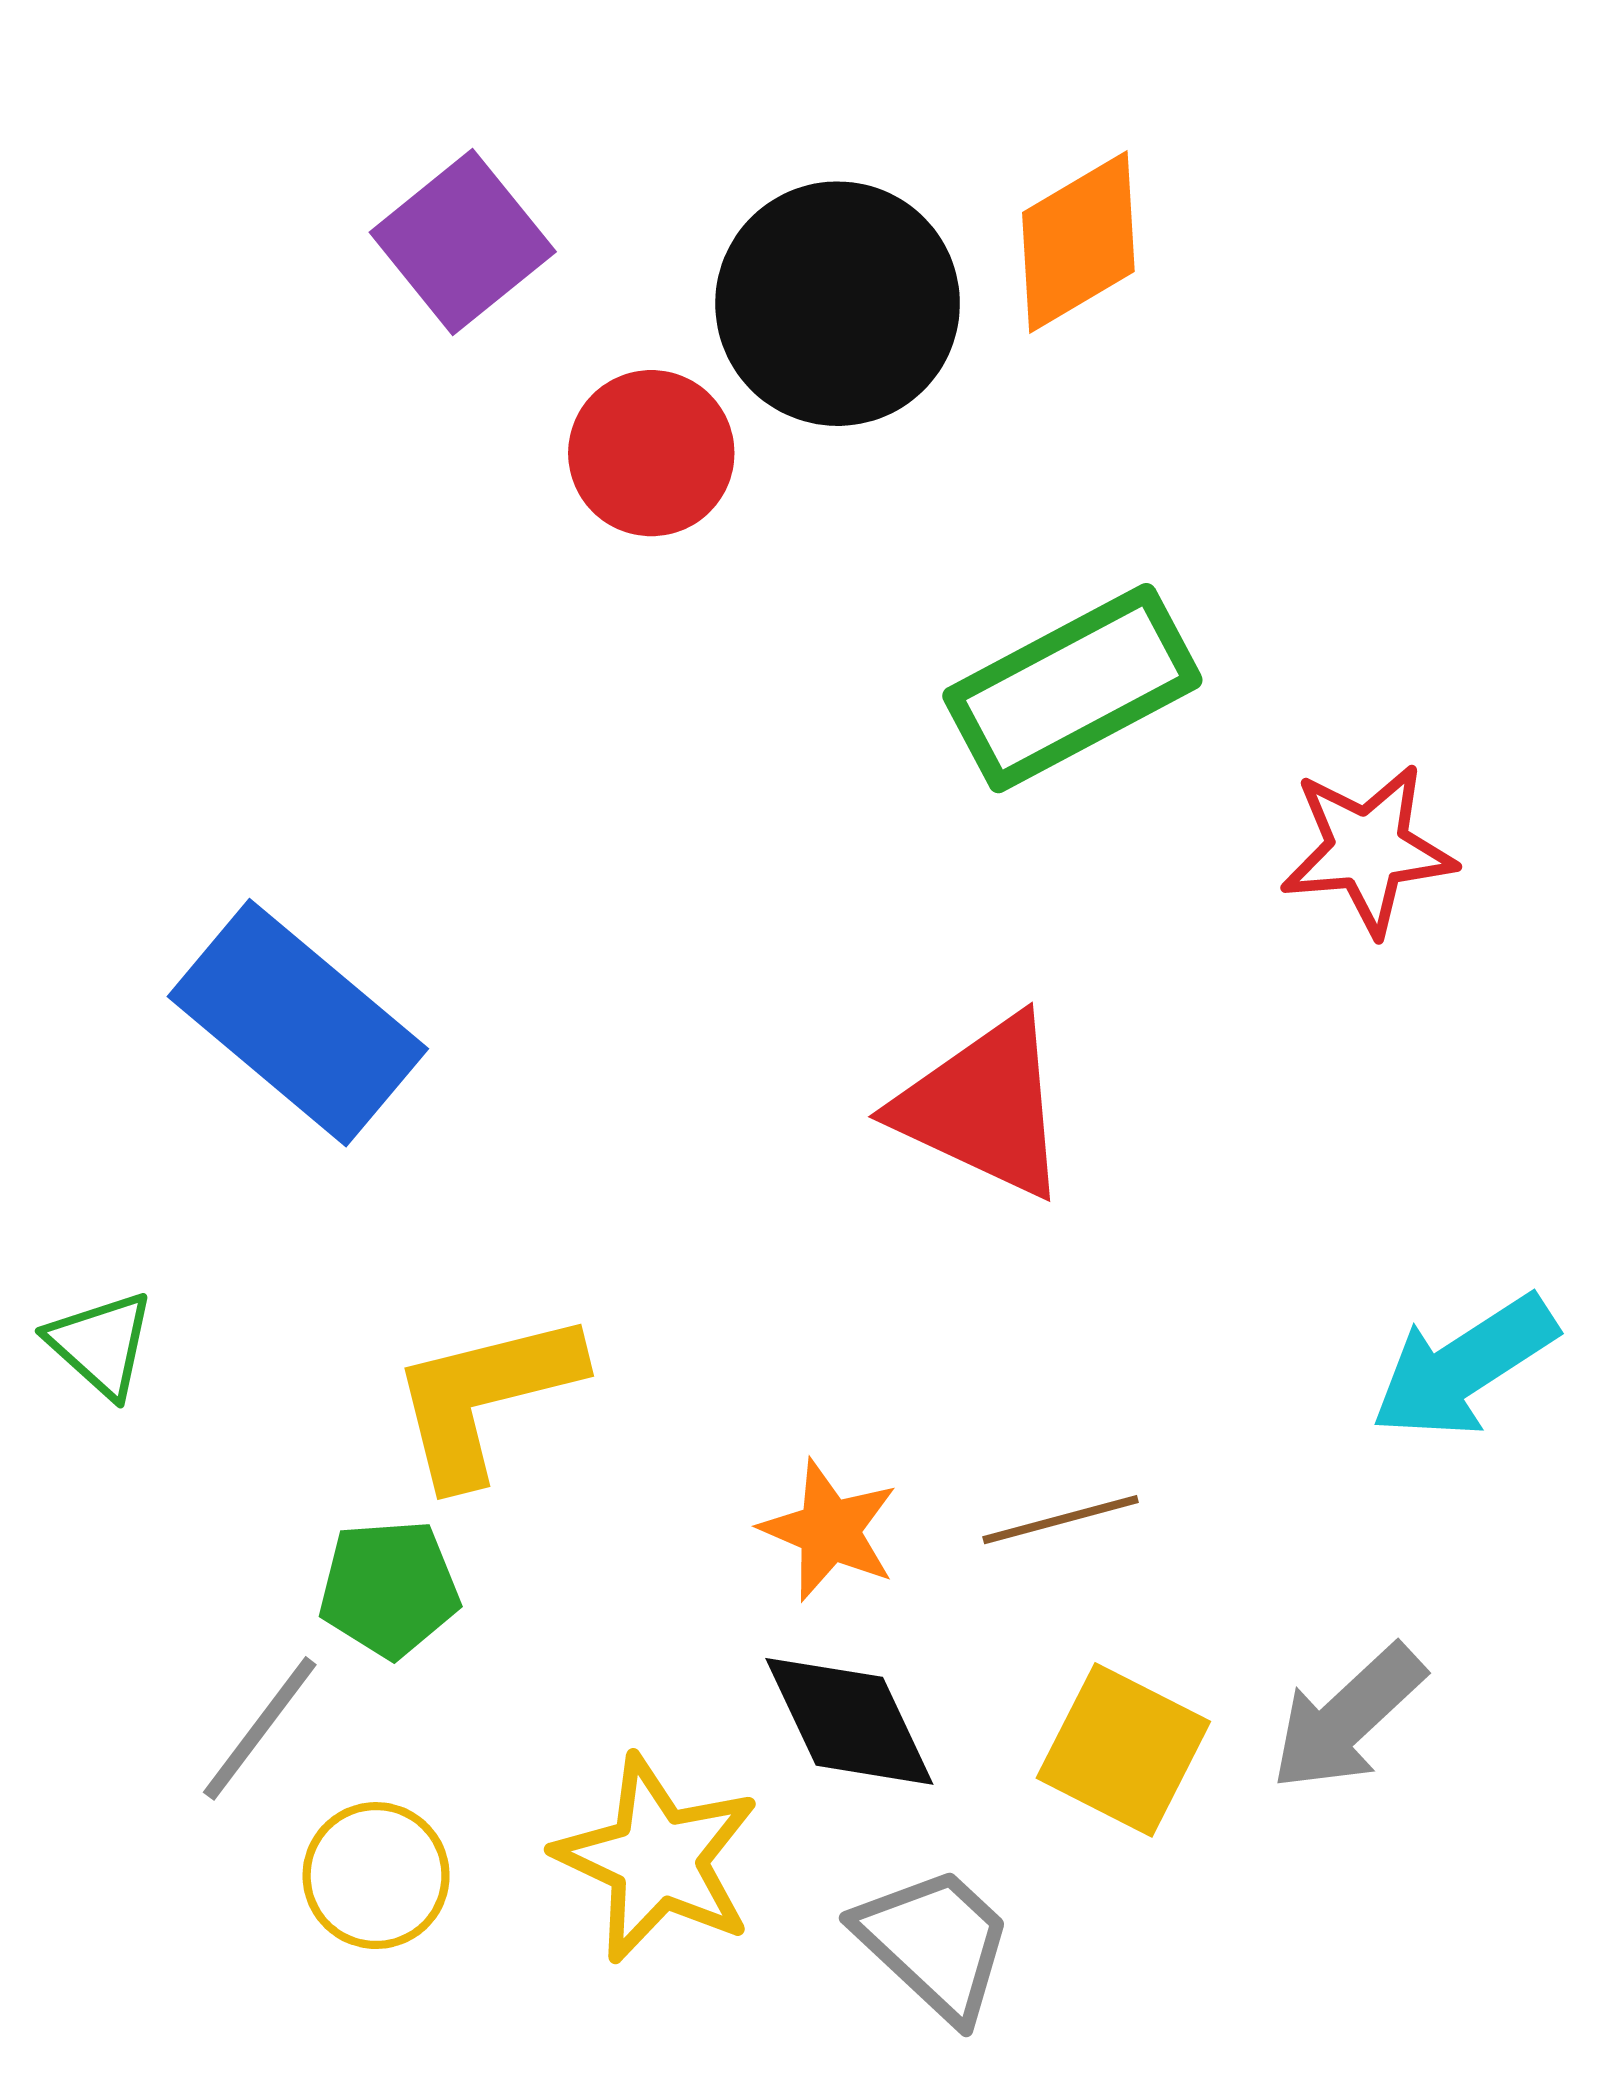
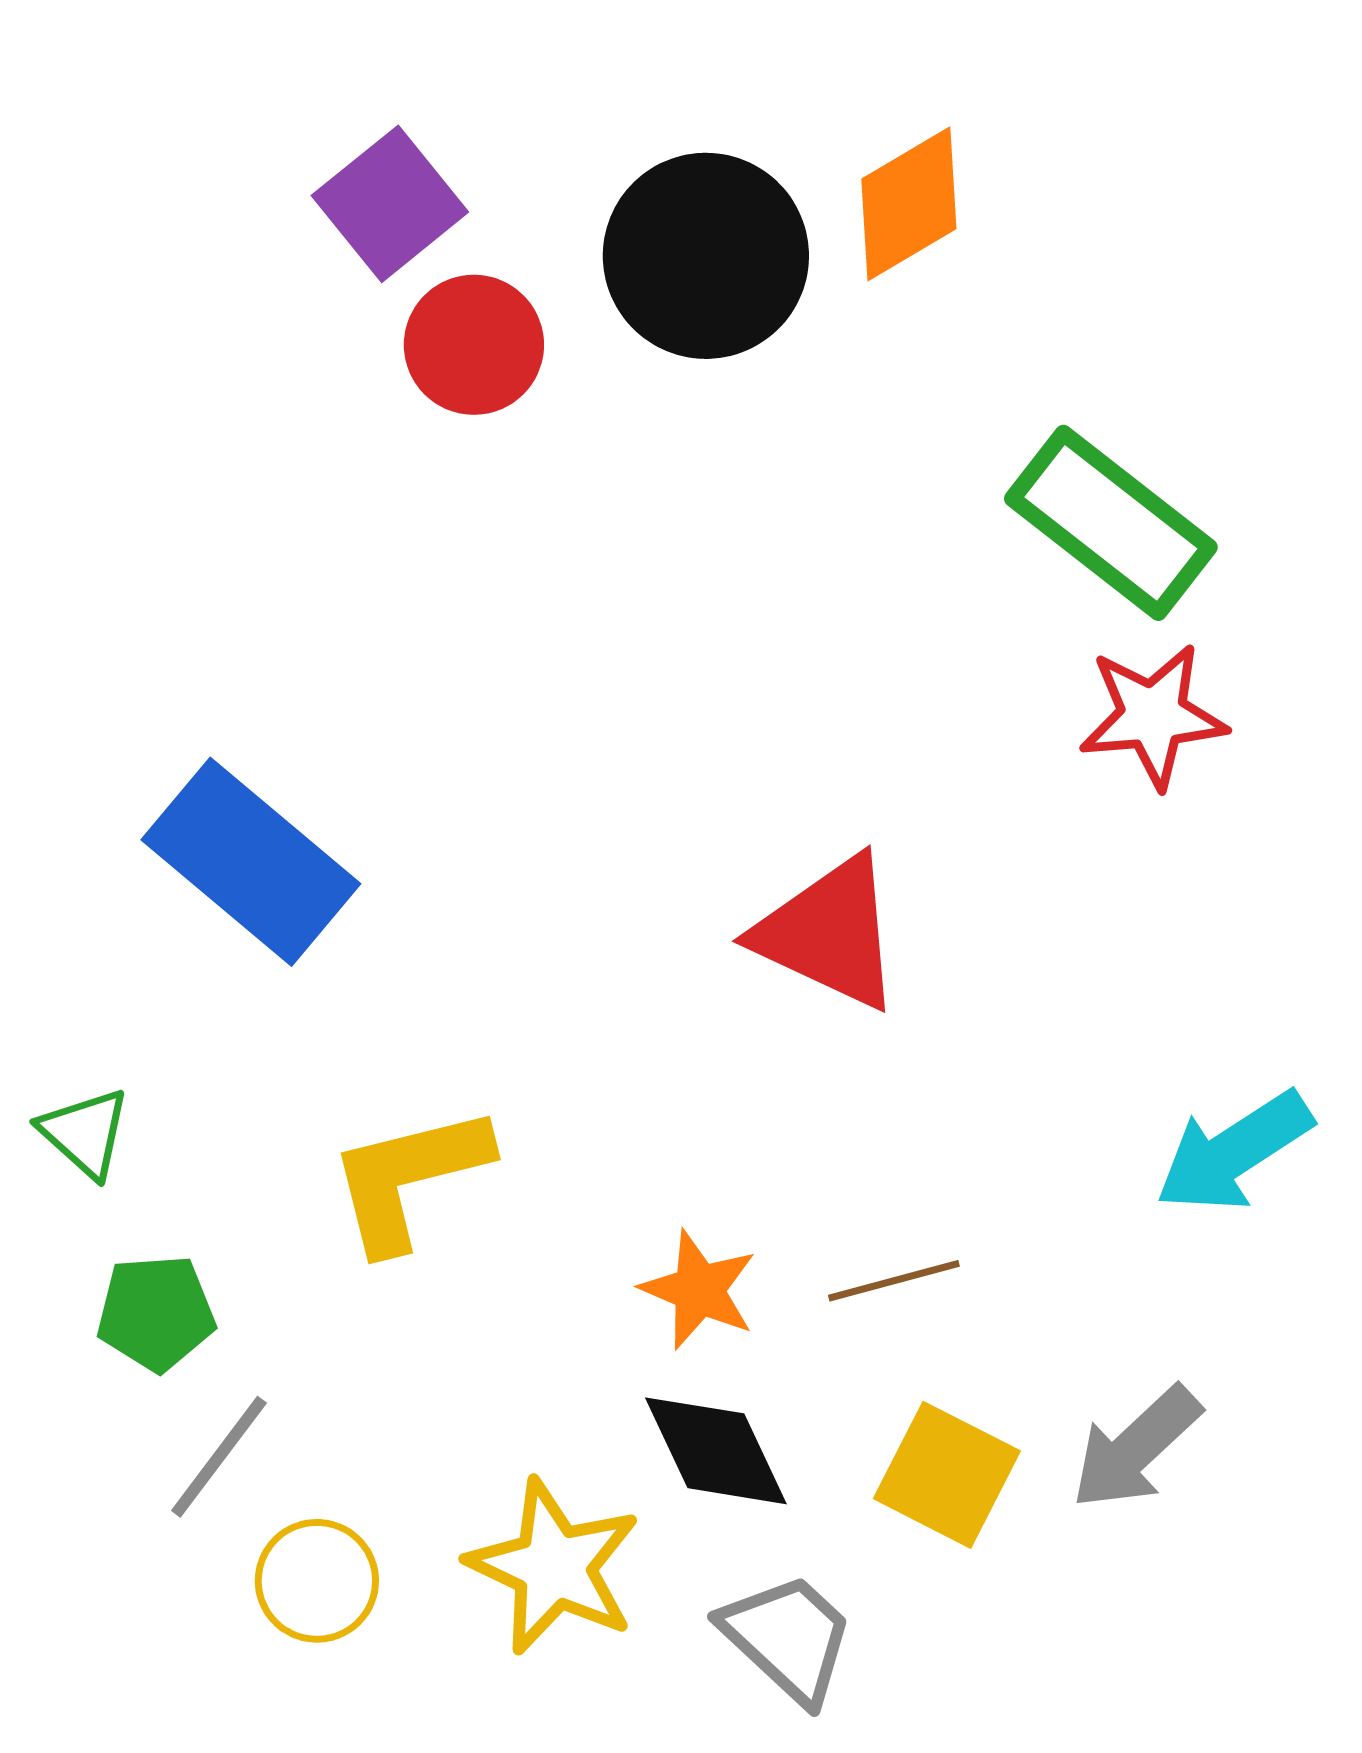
red circle: (651, 453) -> (474, 345), moved
green rectangle: (1072, 688) -> (1111, 523), moved, turned 66
green pentagon: (389, 1588) -> (156, 1313), moved

